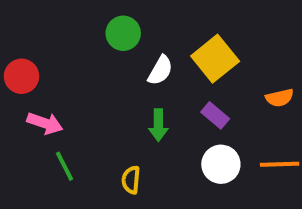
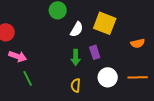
yellow square: (215, 59) -> (105, 23), turned -30
purple rectangle: (215, 115) -> (95, 52), moved, turned 32
yellow semicircle: (131, 180) -> (76, 85), moved

